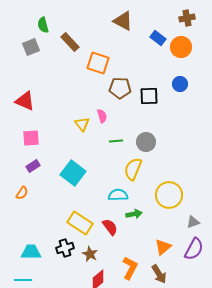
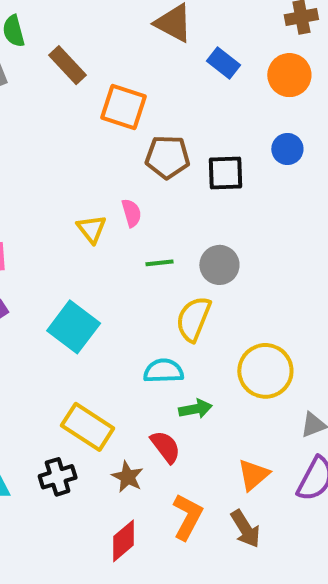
blue rectangle: (158, 38) -> (223, 63), moved
red semicircle: (110, 227) -> (165, 447), moved
brown star: (90, 254) -> (128, 477), moved

